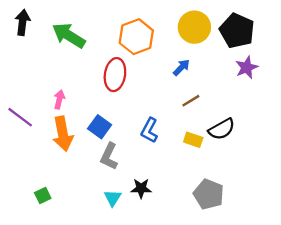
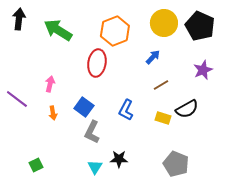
purple star: (247, 67) -> (203, 70), moved
orange arrow: (63, 134) -> (53, 113), size x0.5

